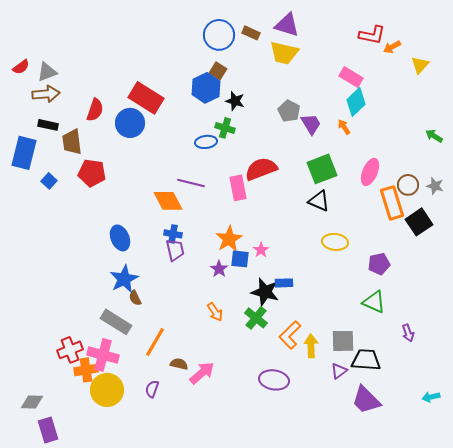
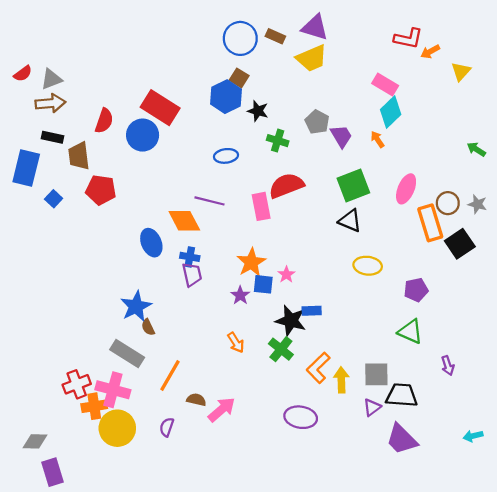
yellow trapezoid: (284, 53) -> (312, 58), turned -36
green cross: (225, 128) -> (278, 141), moved
blue ellipse: (120, 238) -> (151, 243), moved

